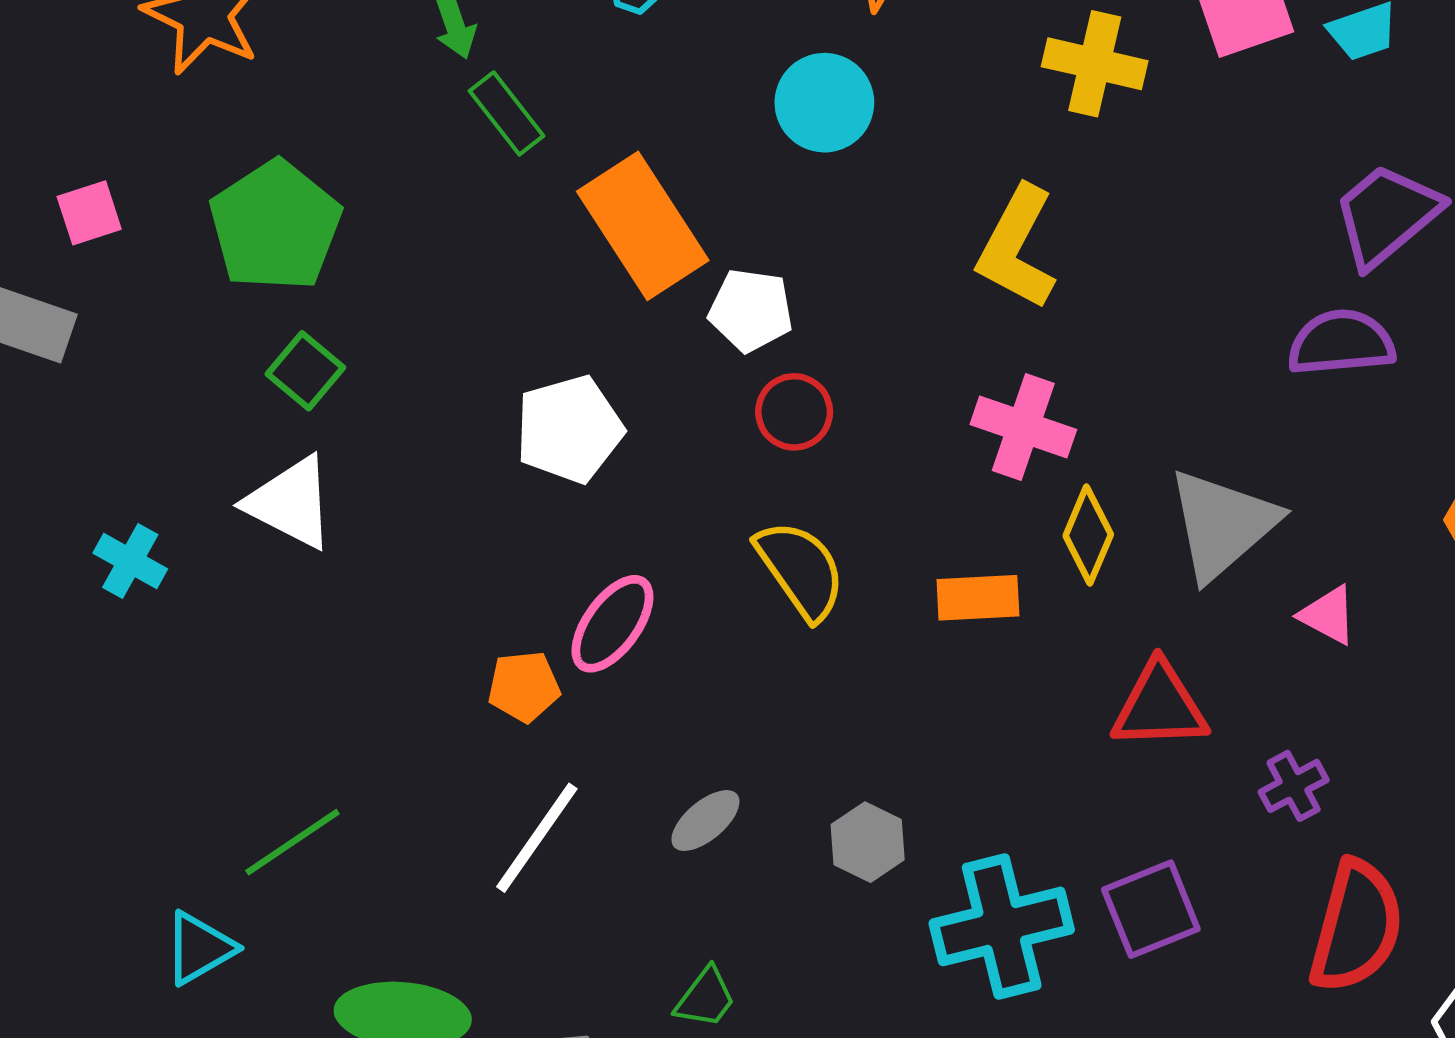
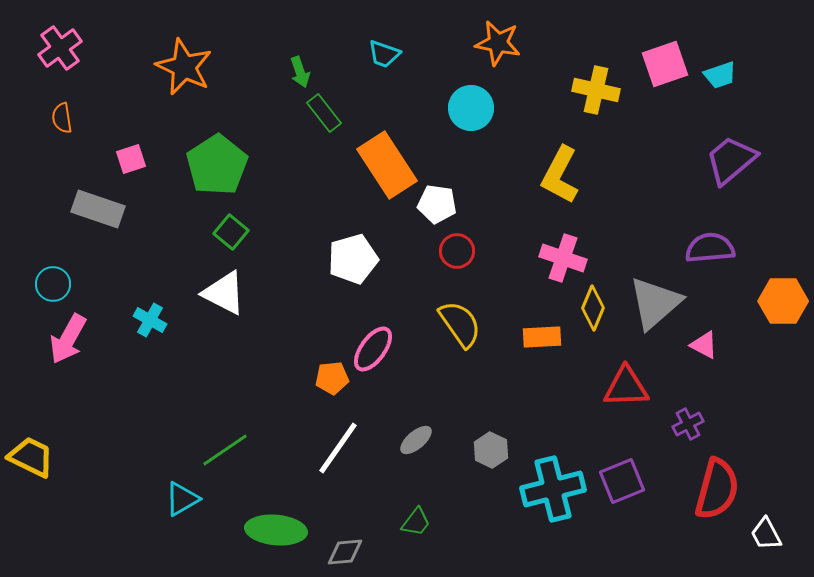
purple semicircle: (1341, 343) -> (710, 248), moved

